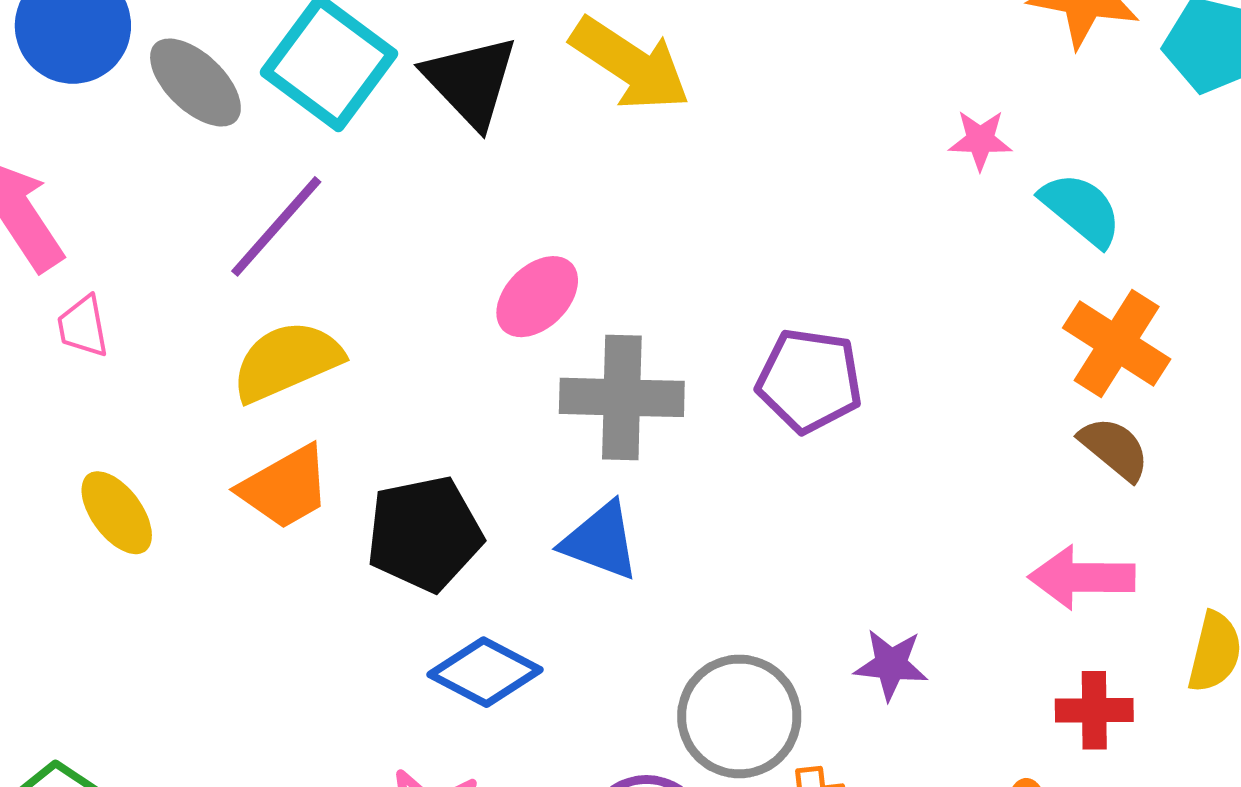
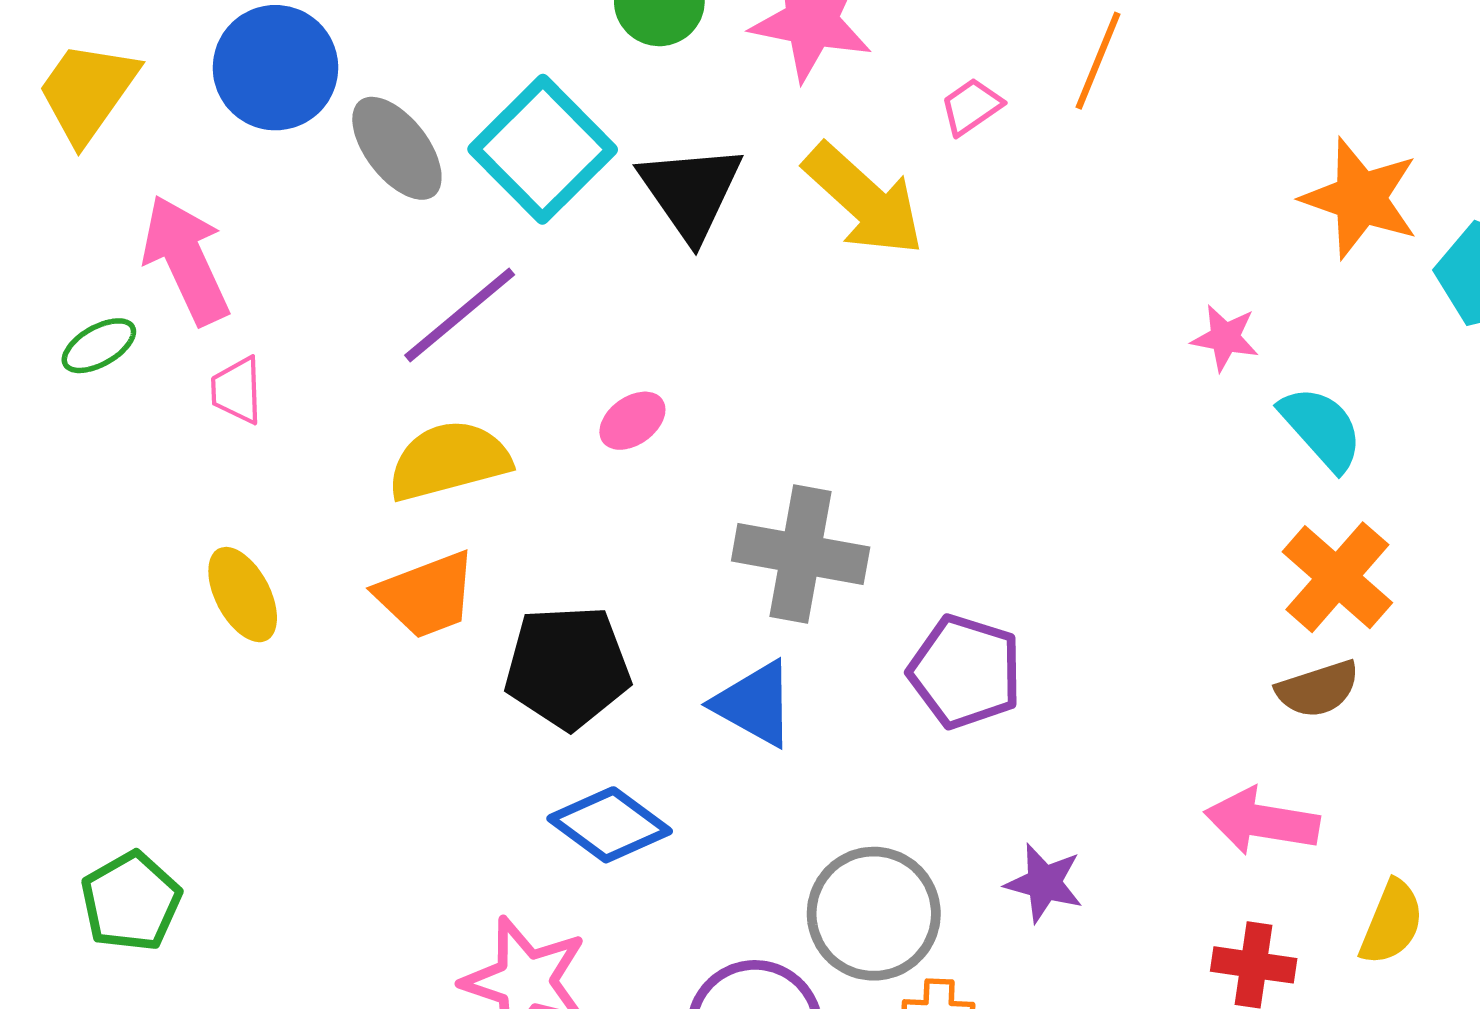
pink ellipse: (537, 297) -> (632, 421), moved, size x0.7
purple pentagon: (809, 381) -> (965, 672), moved
brown semicircle: (1114, 449) -> (1318, 689), turned 114

